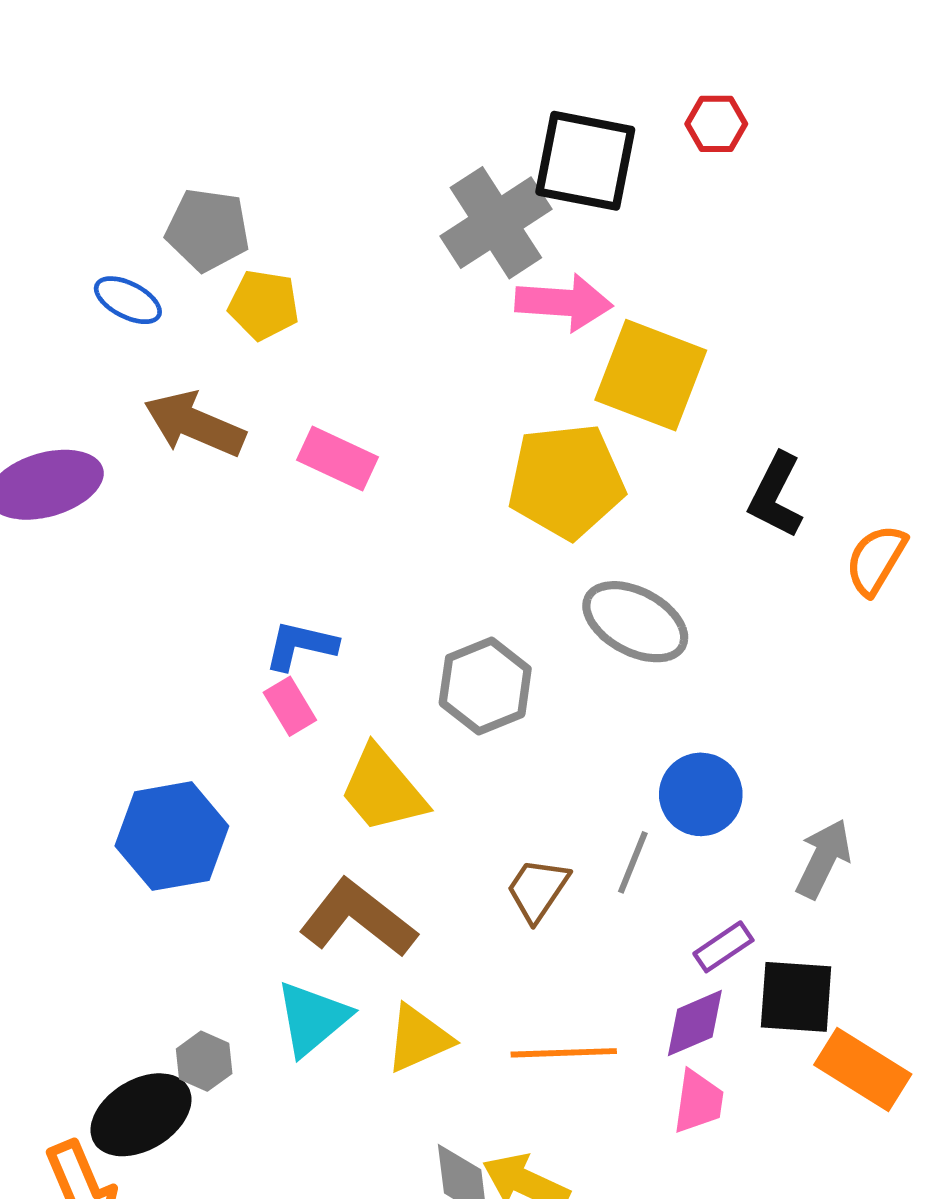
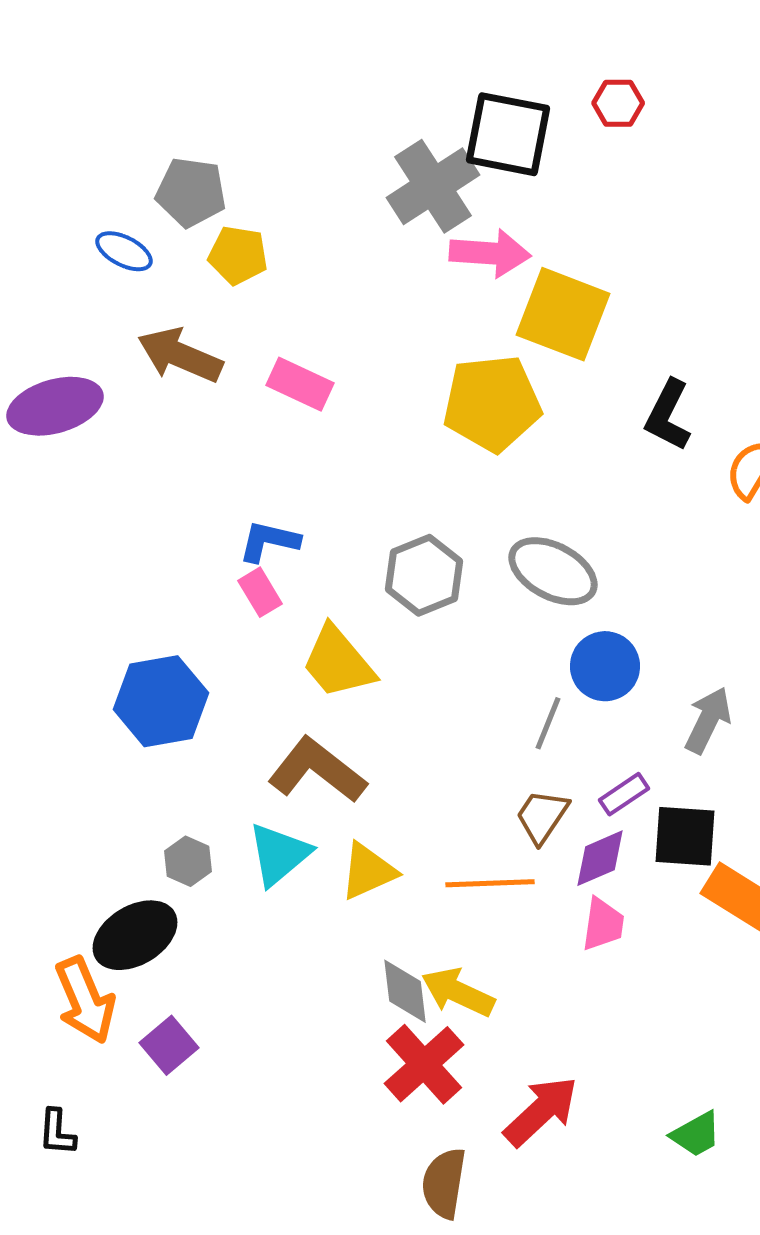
gray ellipse: (635, 622) -> (553, 571), moved
brown trapezoid: (538, 890) -> (542, 816), moved
gray hexagon: (204, 1061) -> (188, 861), moved

